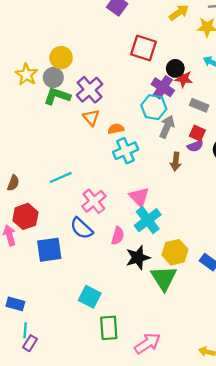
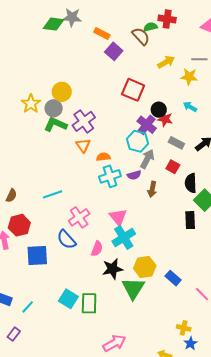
purple semicircle: (195, 146) -> (134, 175), moved
green rectangle: (109, 328) -> (89, 303), moved
cyan line: (25, 330) -> (28, 307), moved, turned 32

